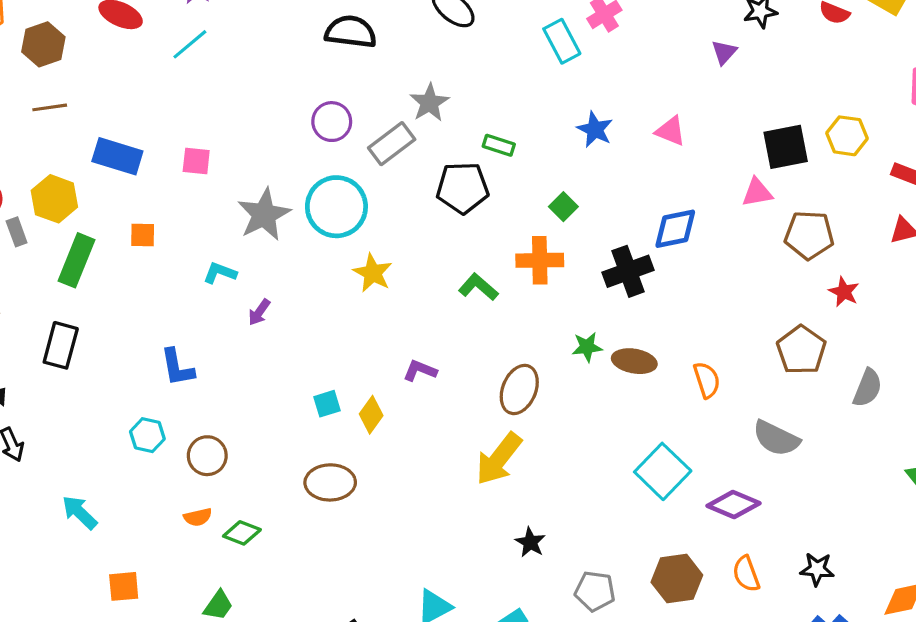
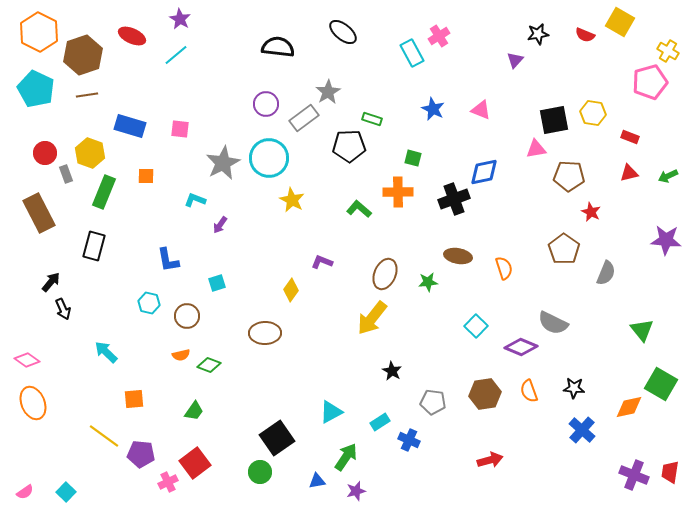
brown hexagon: (43, 44) -> (83, 55), size x1.4
green square: (563, 207) -> (413, 158), turned -30
green star: (587, 347) -> (428, 282), moved
cyan square: (327, 404) -> (217, 283), moved
gray semicircle: (776, 438) -> (553, 323), moved
cyan square: (663, 471) -> (476, 326), size x0.7

